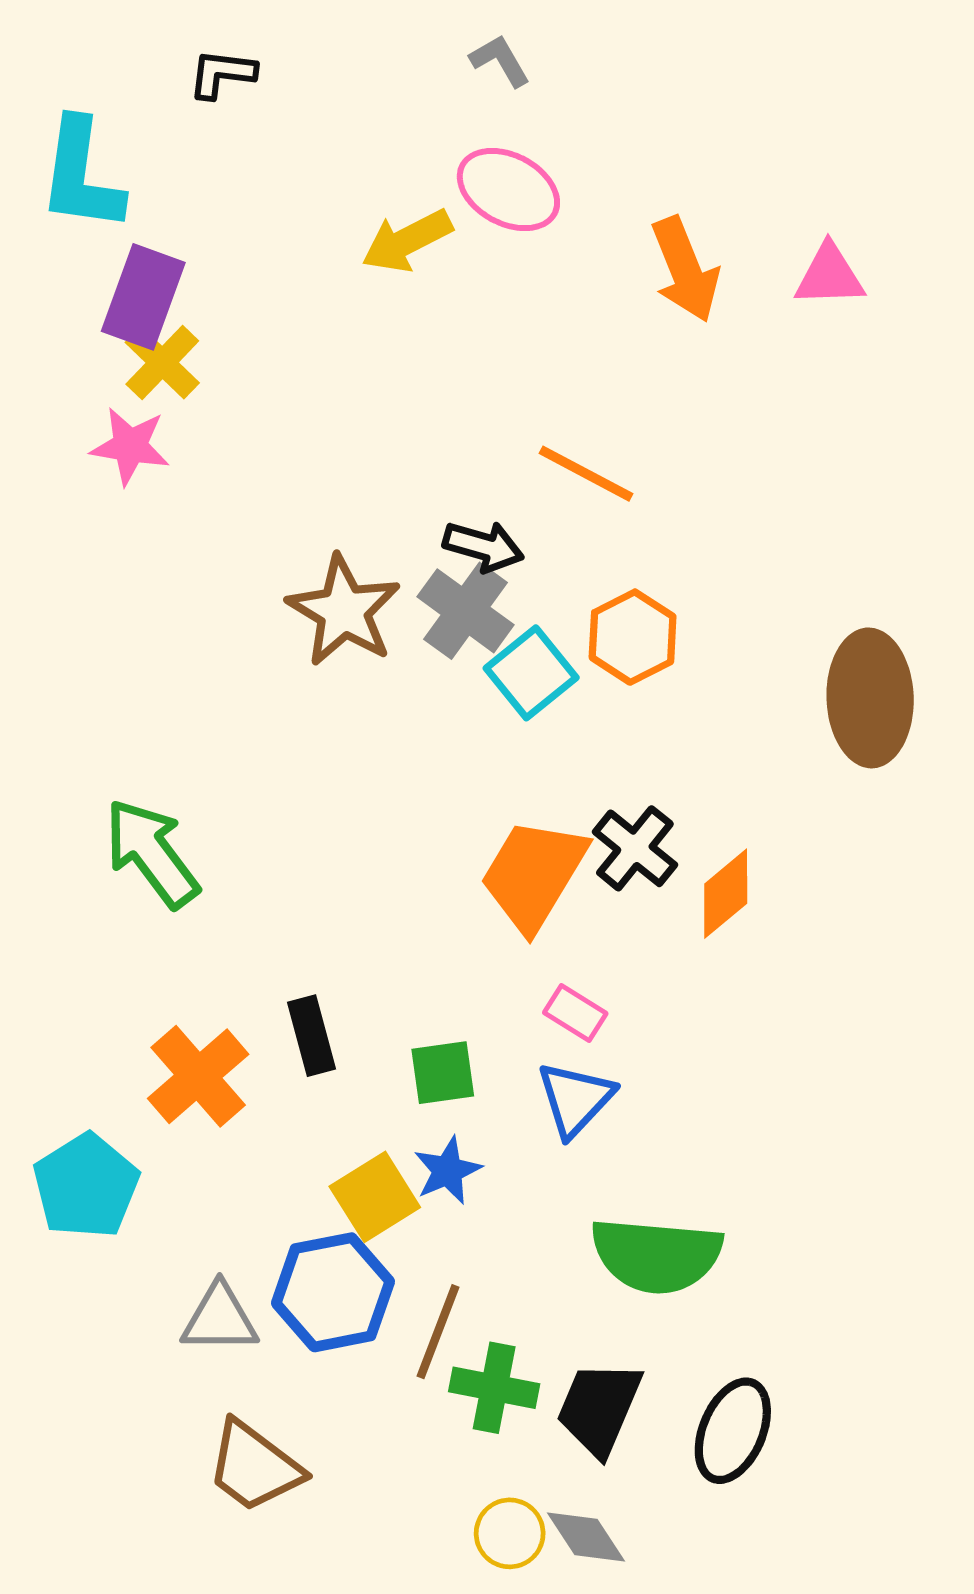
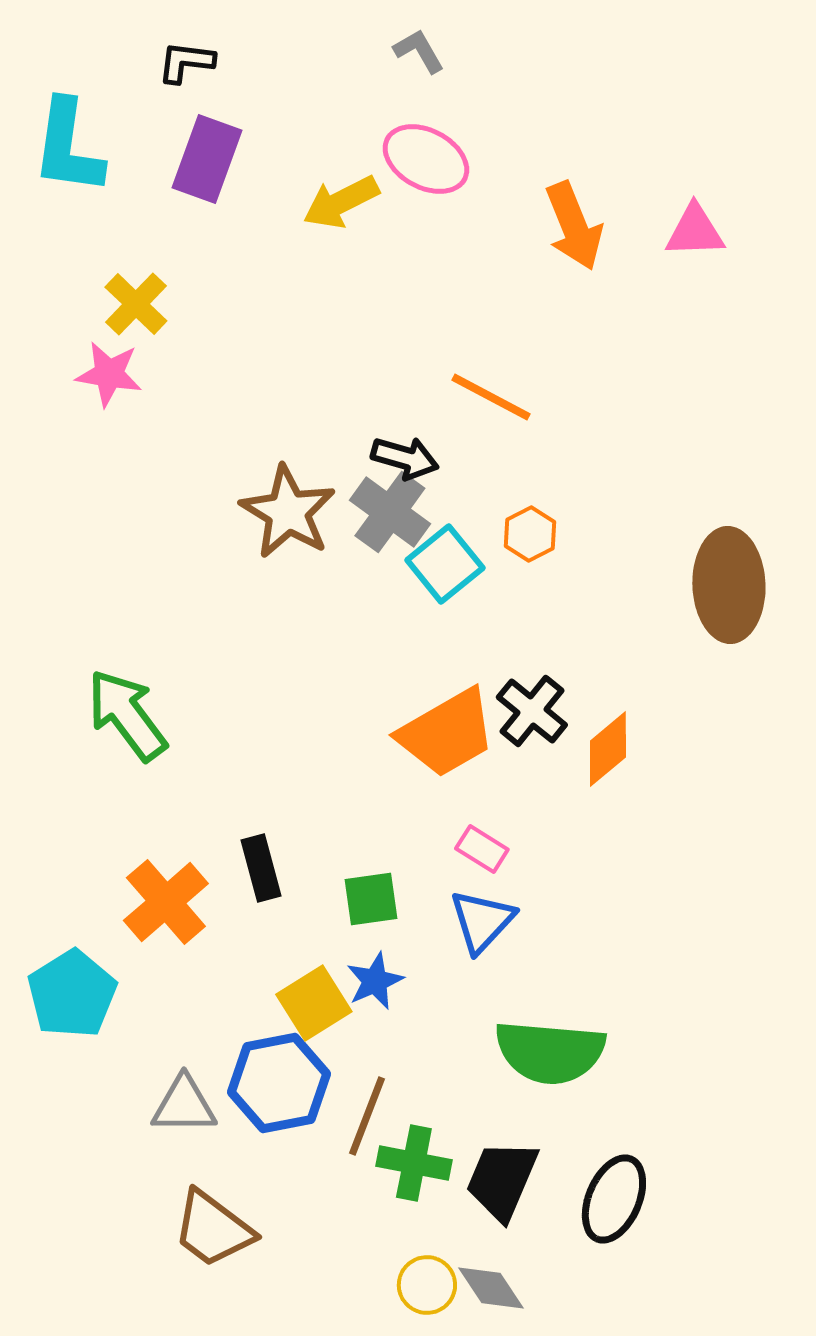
purple rectangle: (143, 297) -> (207, 159), moved
orange hexagon: (633, 637) -> (530, 534), size x0.7
orange trapezoid: (533, 875) -> (447, 733), turned -151

